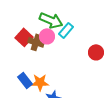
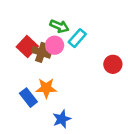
green arrow: (51, 20) -> (59, 26), size x0.7
orange star: (40, 82) -> (46, 88), moved

